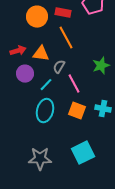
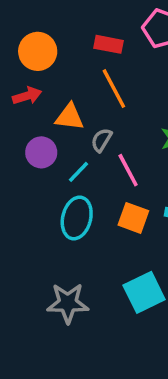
orange circle: (37, 17) -> (38, 51), moved
red arrow: (18, 51) -> (27, 96), moved

